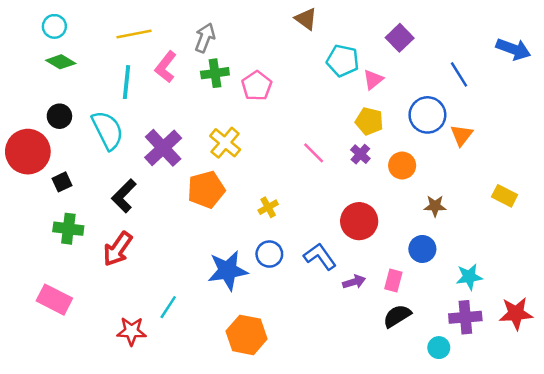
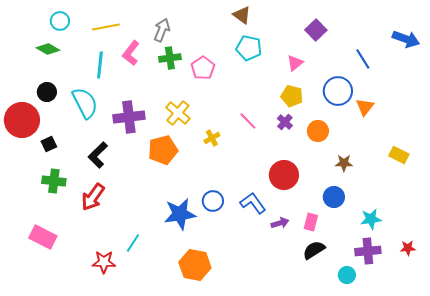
cyan circle: (54, 26) -> (60, 21), moved
cyan pentagon: (343, 61) -> (249, 48), moved
purple cross: (163, 148) -> (129, 117), turned 36
yellow cross: (268, 207) -> (212, 138), moved
red star: (516, 313) -> (408, 248), size x0.6

